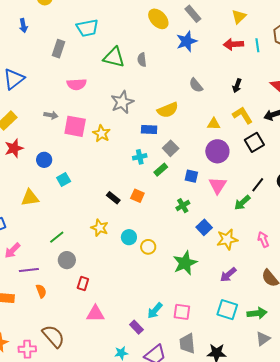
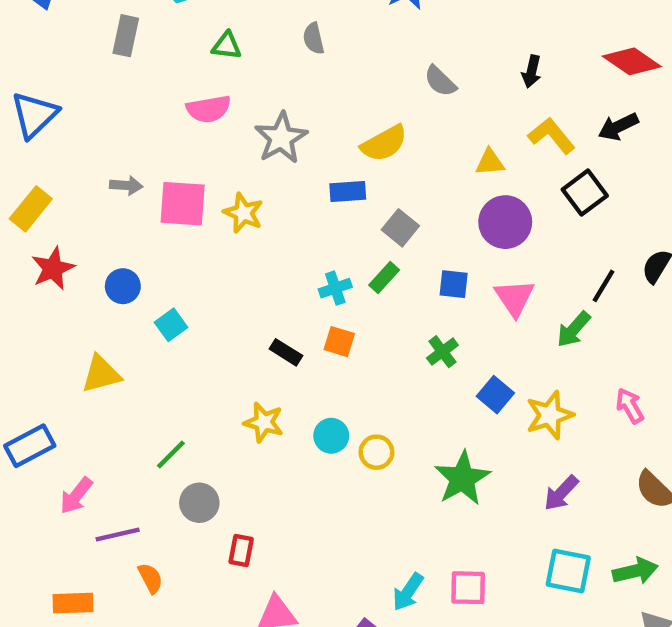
green triangle: (114, 57) -> (227, 46), moved, size x0.6
pink semicircle: (77, 84) -> (209, 109), moved
cyan cross: (140, 157) -> (335, 288), moved

